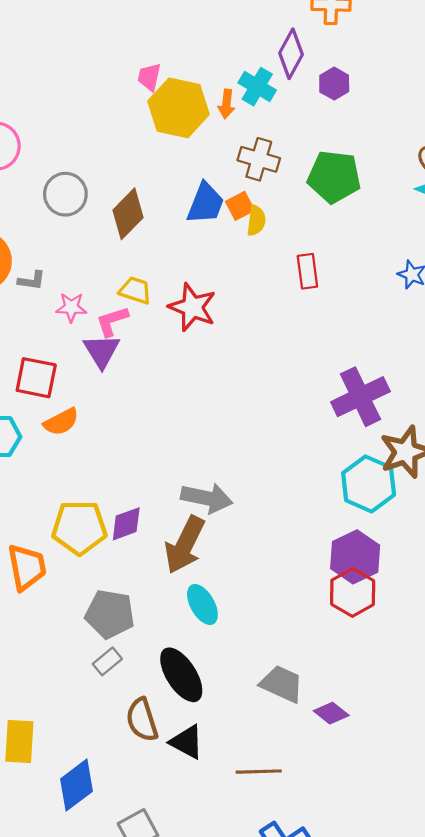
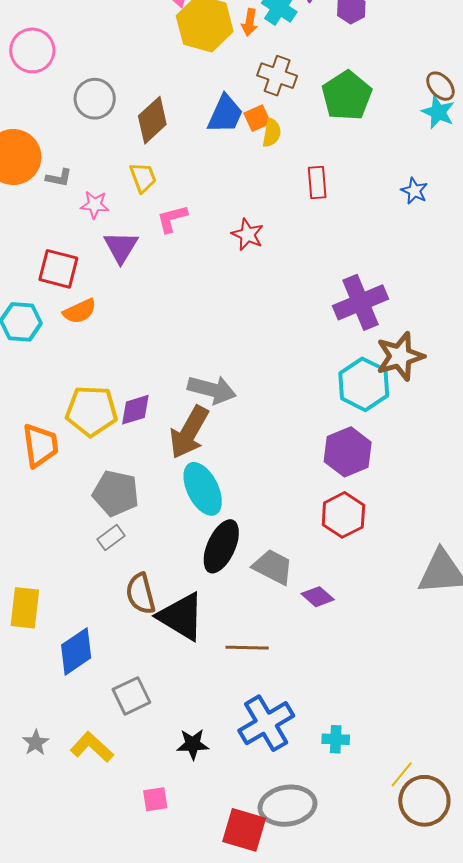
green pentagon: (334, 177) -> (347, 96), turned 30
yellow trapezoid: (135, 290) -> (143, 177), moved, turned 48
red star: (192, 307) -> (248, 235), moved, size x0.7
pink L-shape: (112, 321) -> (172, 219), moved
red hexagon: (353, 592) -> (343, 515), moved
cyan ellipse: (202, 604) -> (203, 489), size x1.4
black ellipse: (181, 675) -> (221, 546), moved, turned 54
black triangle: (187, 742) -> (181, 617), size x1.5

